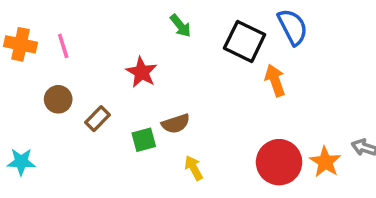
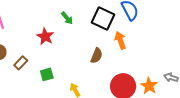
green arrow: (181, 26) -> (67, 18), moved
brown semicircle: (176, 124) -> (97, 56), moved, turned -49

